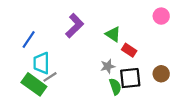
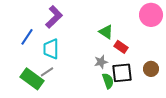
pink circle: (161, 16) -> (151, 15), size x1.5
purple L-shape: (75, 26) -> (54, 17), moved
cyan trapezoid: (41, 63) -> (51, 49), moved

